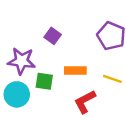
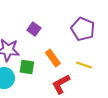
orange rectangle: (75, 71) -> (53, 58), turned 54

